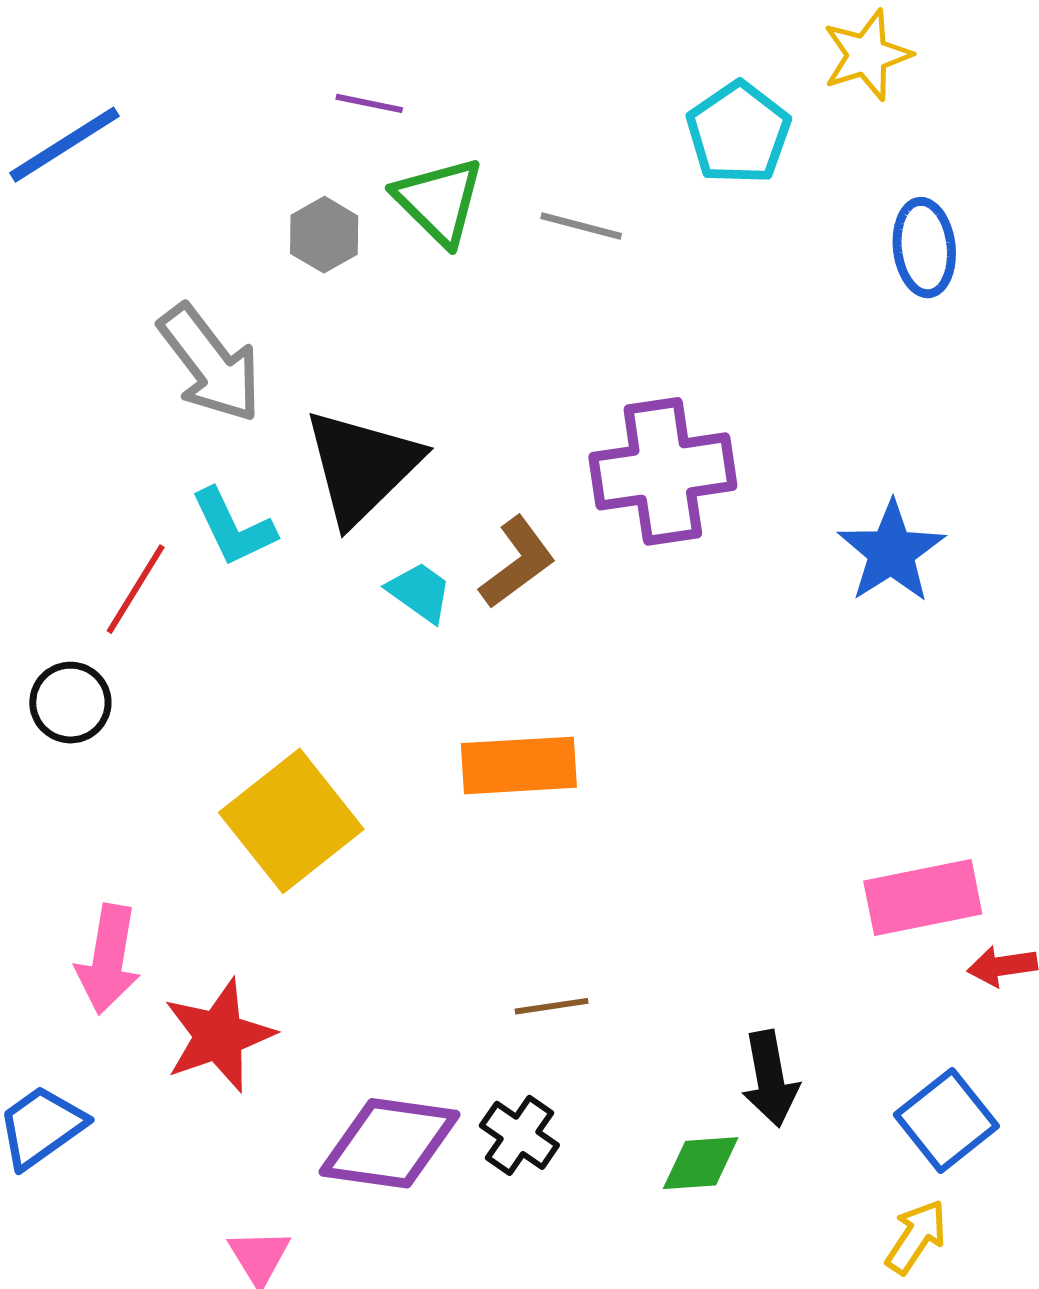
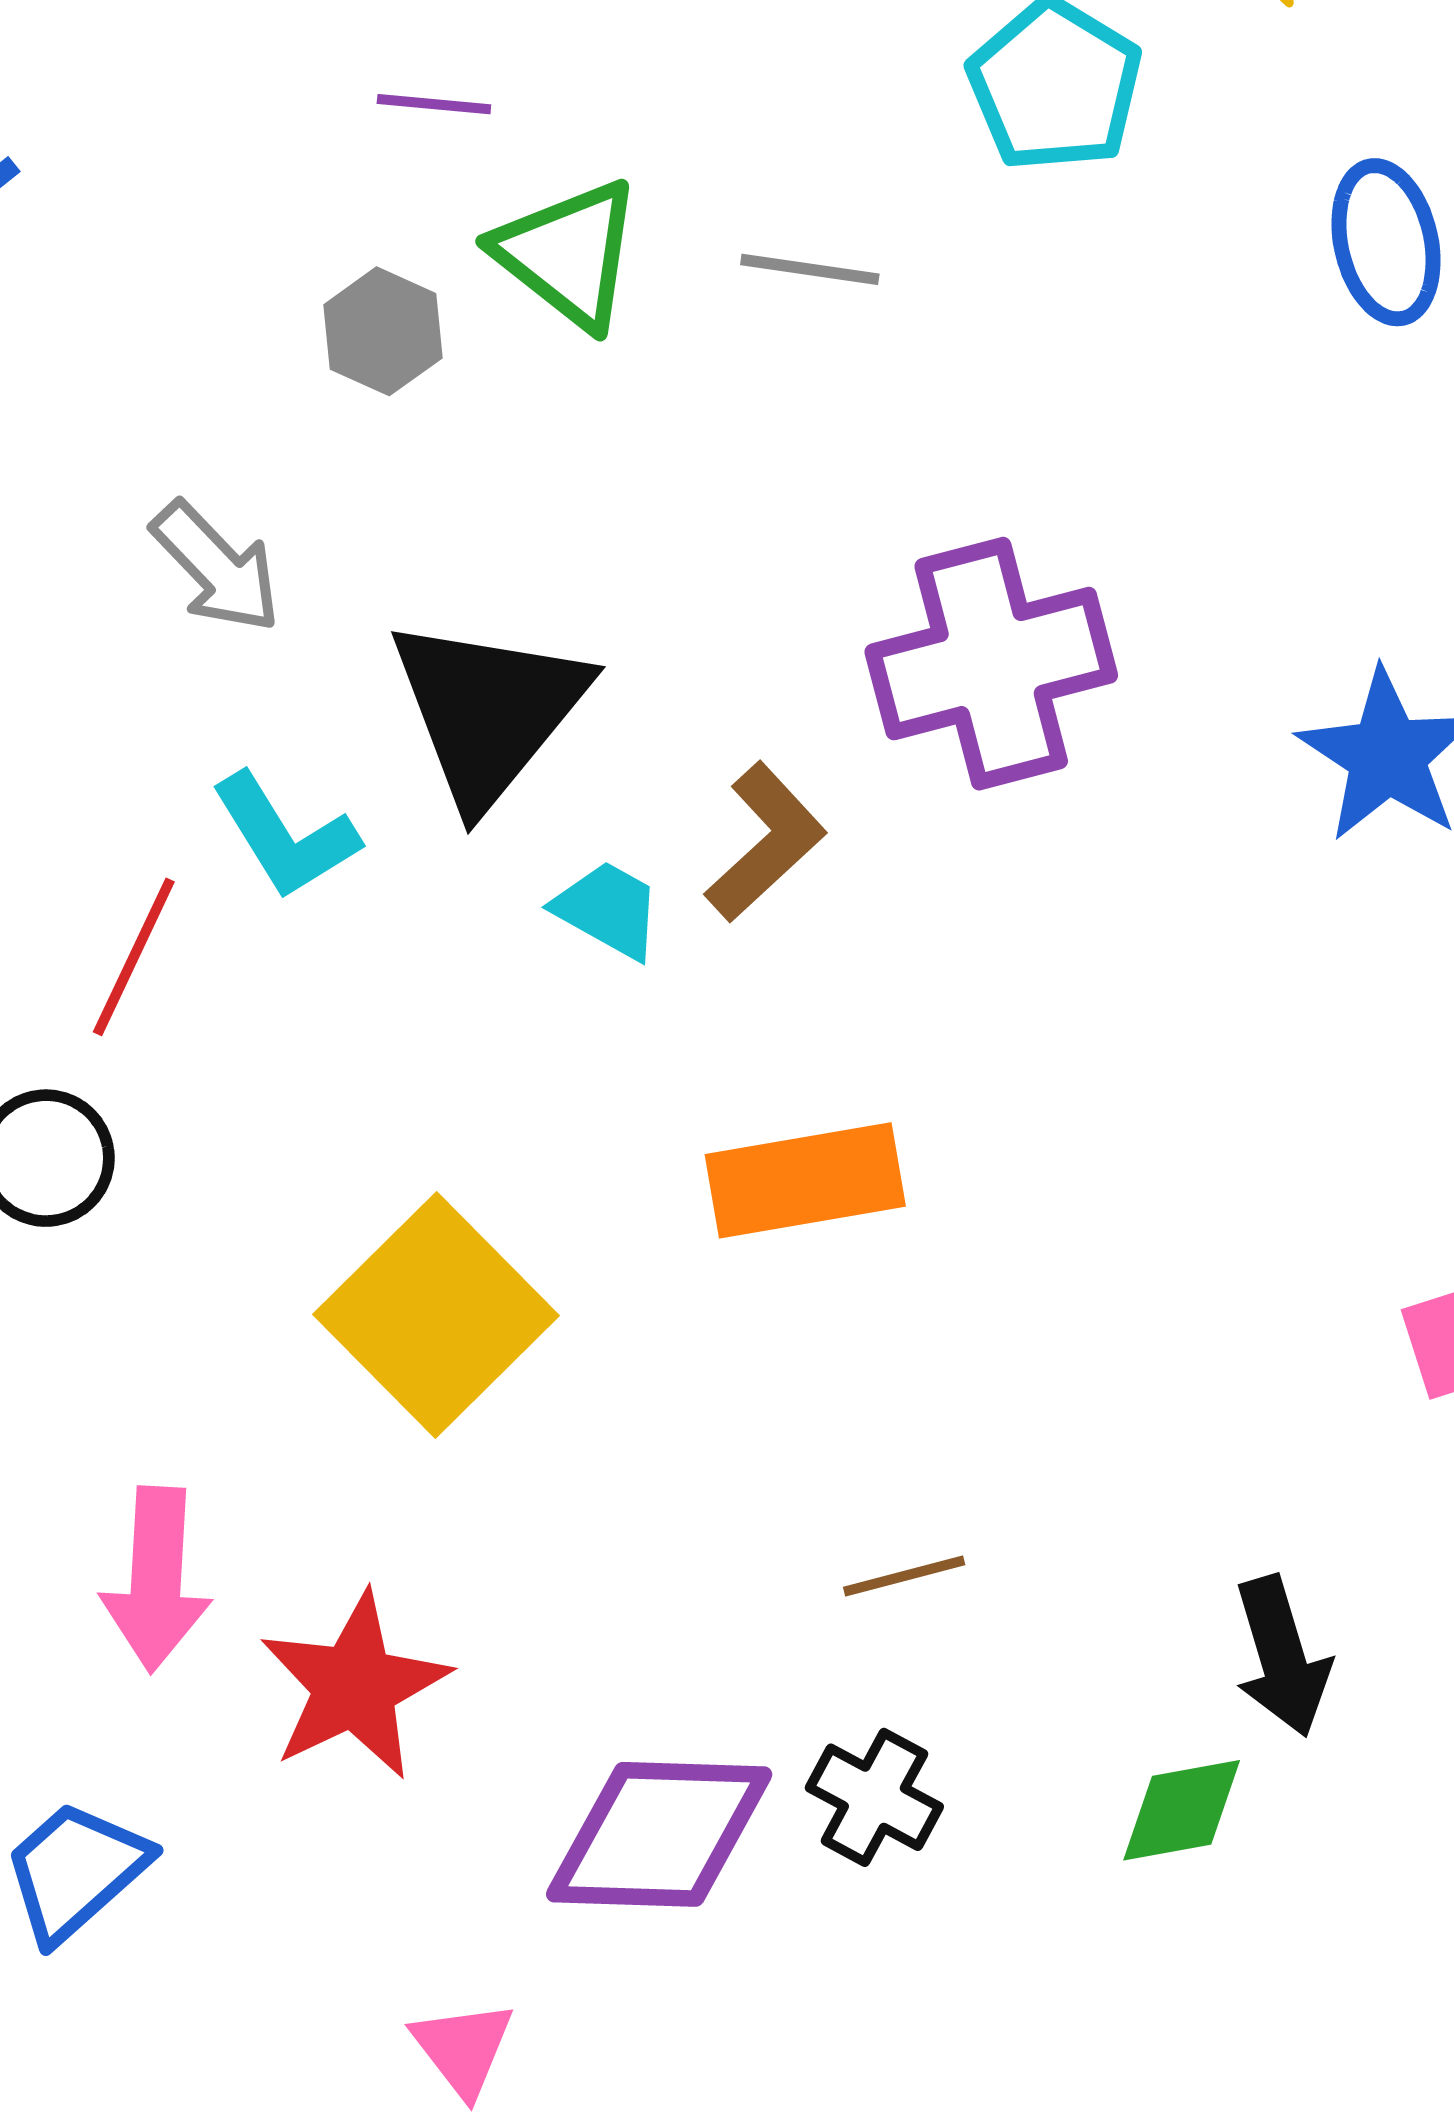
gray arrow: (210, 364) -> (216, 567), size x0.7

